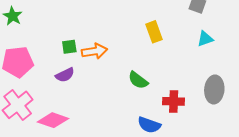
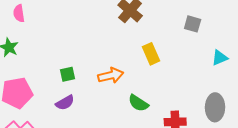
cyan triangle: (205, 39) -> (220, 58), moved
orange arrow: (94, 51) -> (111, 75), moved

